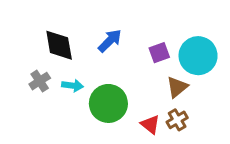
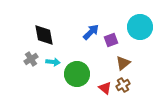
blue arrow: (110, 41) -> (91, 32), moved
cyan circle: (198, 56) -> (140, 27), moved

